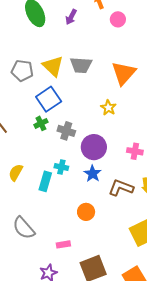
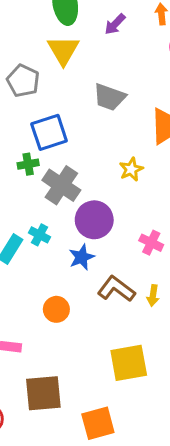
yellow triangle: (53, 66) -> (63, 50), moved
gray cross: (66, 131) -> (61, 185), size x1.4

